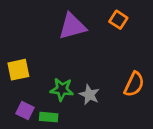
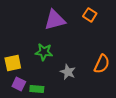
yellow square: (18, 70) -> (13, 63), moved
green star: (62, 89) -> (44, 52), moved

